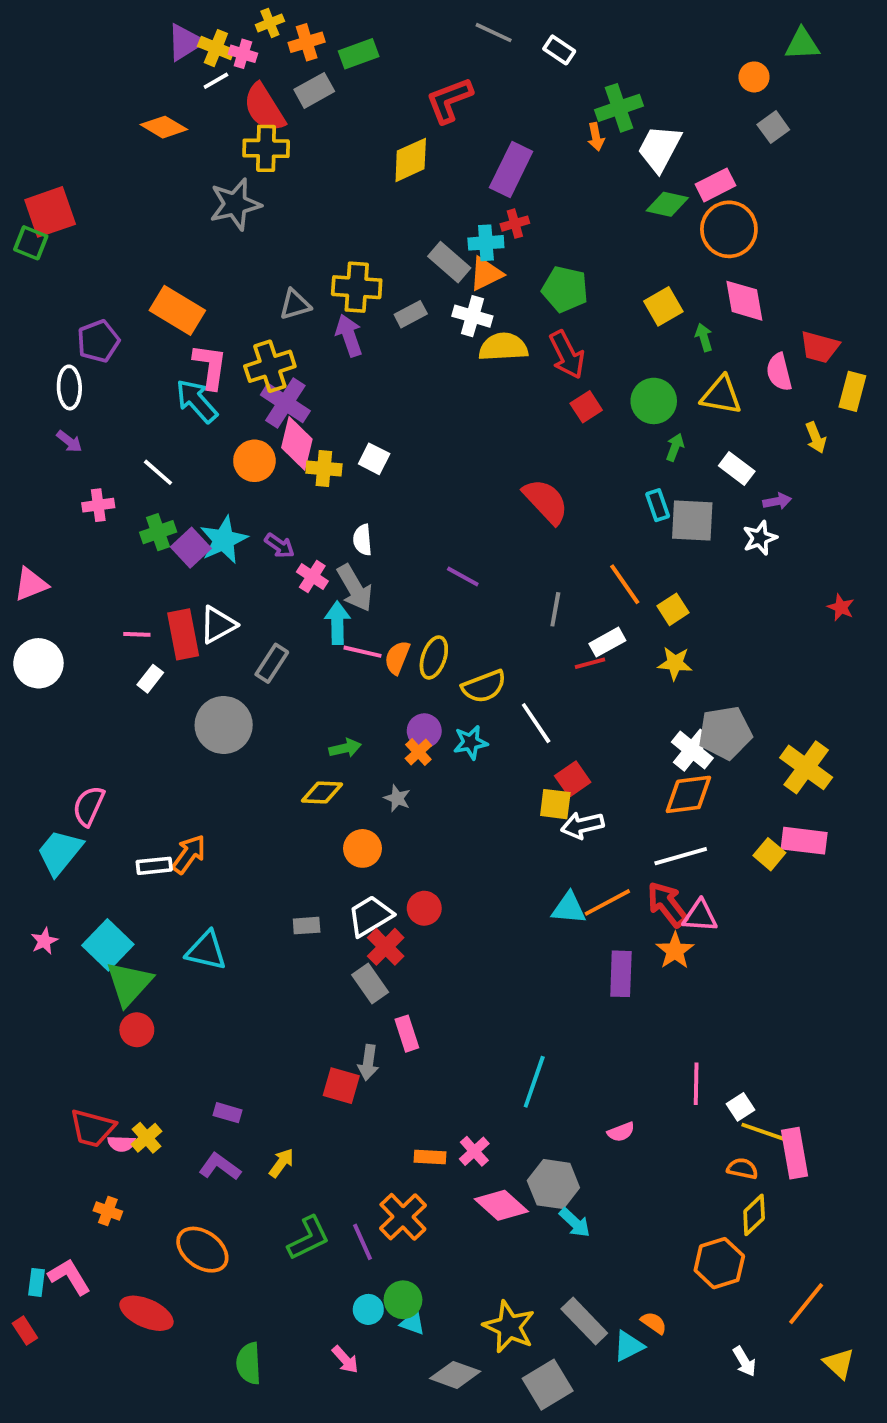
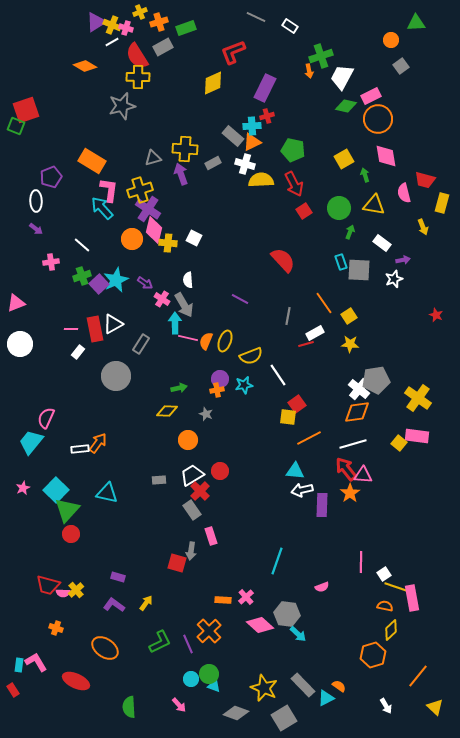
orange cross: (418, 752) -> (217, 390), turned 32
white arrow: (582, 825) -> (302, 490), moved
orange line: (607, 902) -> (309, 438), moved

